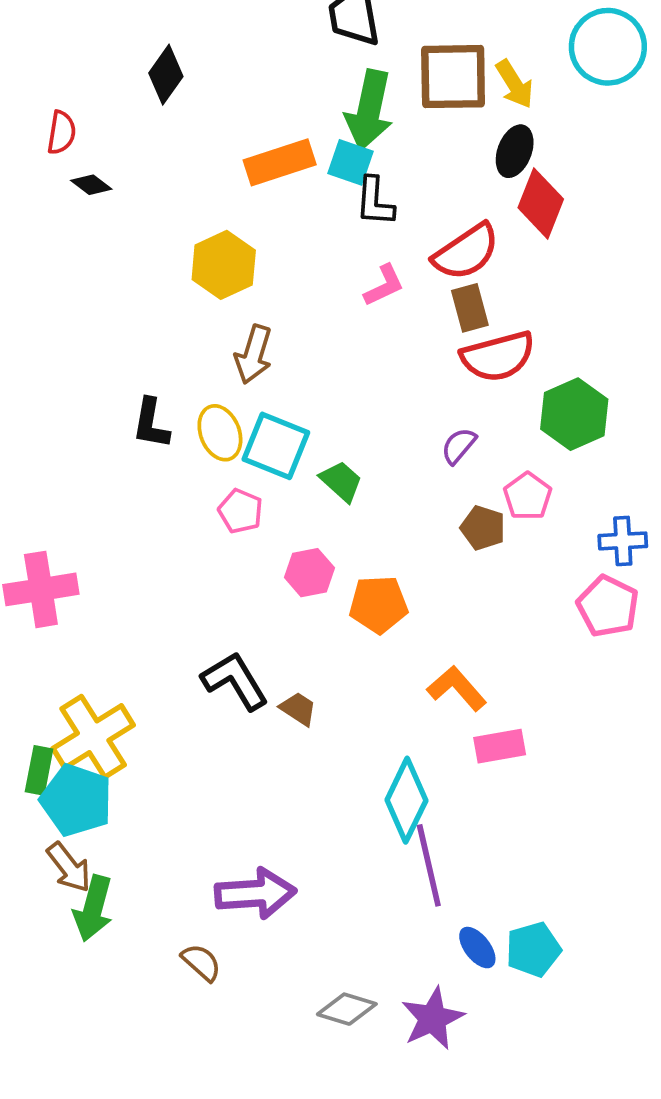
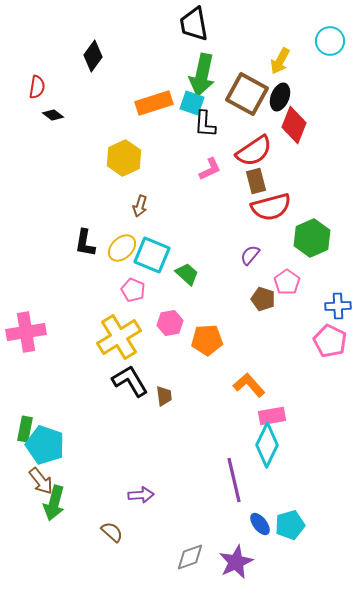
cyan circle: (608, 47) -> (330, 41), size x0.7
brown square: (453, 77) -> (247, 94), moved, turned 30
yellow arrow: (515, 84) -> (280, 61), turned 60
brown arrow: (254, 354) -> (140, 206), size x0.7
yellow ellipse: (220, 433) -> (122, 248), turned 68
brown trapezoid: (298, 709) -> (164, 396), turned 50
yellow cross: (93, 737) -> (119, 337), moved
cyan diamond: (406, 800) -> (267, 445), moved
purple arrow: (255, 893) -> (141, 495), size x0.6
gray diamond: (347, 1009) -> (190, 557), turned -36

